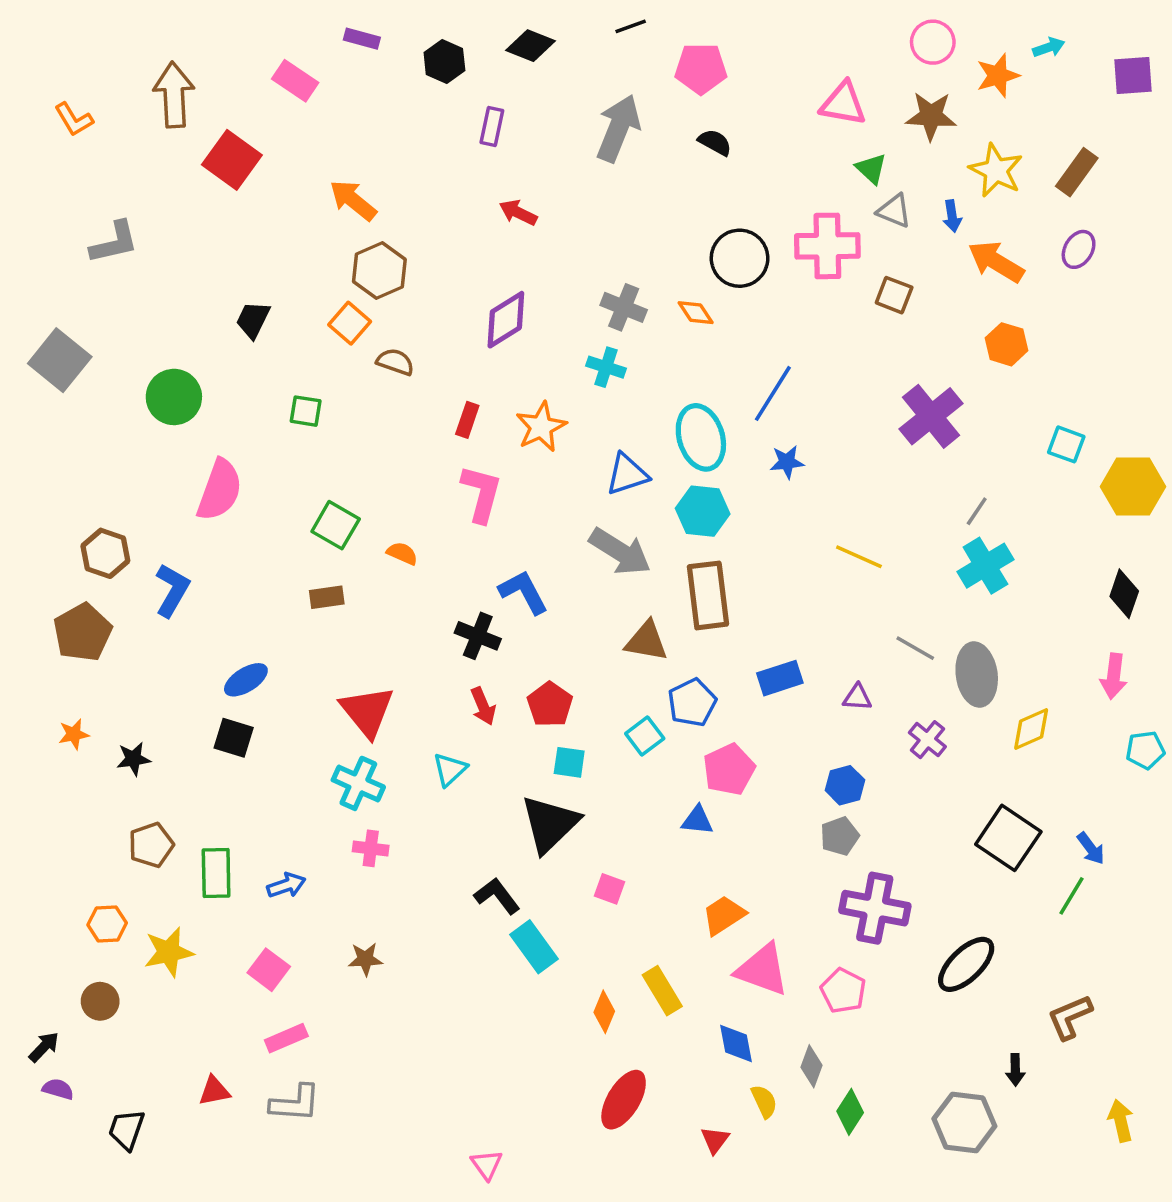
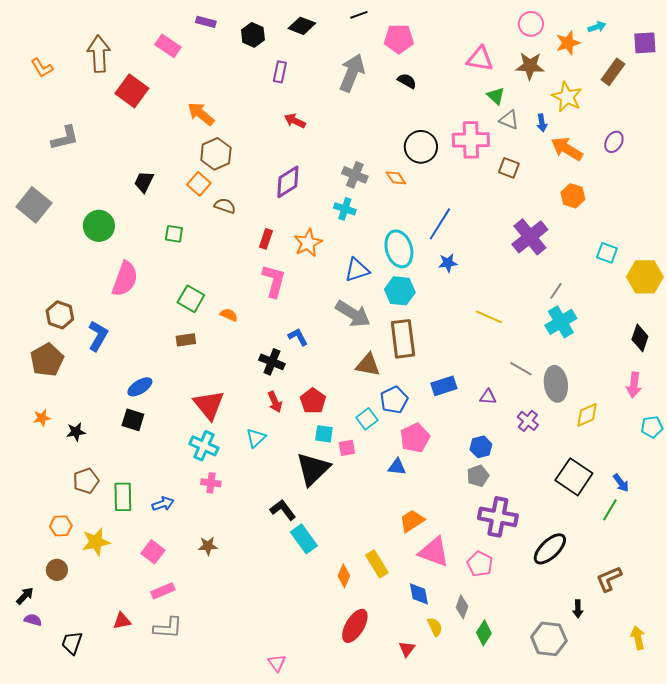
brown rectangle: (1077, 172) -> (613, 72), moved
blue L-shape: (523, 592) -> (298, 337), size x0.7
pink square: (610, 889) -> (347, 448), moved, turned -30

